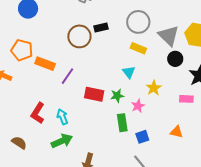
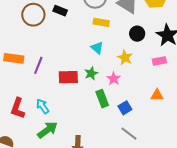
black rectangle: (101, 28) -> (60, 11), turned 48
brown circle: (79, 36) -> (33, 15), moved
black circle: (175, 59) -> (137, 34), moved

